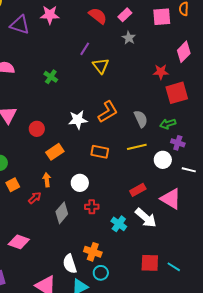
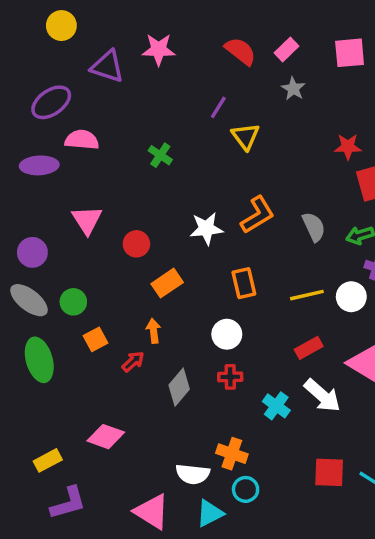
yellow line: (137, 147) -> (307, 295), moved
orange rectangle: (100, 152) -> (244, 283), turned 66
white circle: (80, 183) -> (227, 334), moved
white semicircle: (70, 264) -> (193, 474), turned -66

